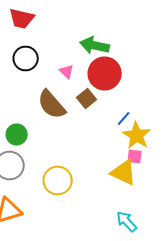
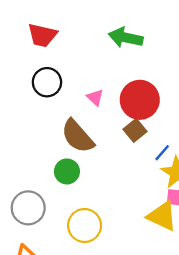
green arrow: (95, 46) -> (126, 38), moved
brown square: (87, 98) -> (135, 130), moved
green circle: (17, 134) -> (67, 171), moved

